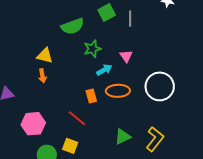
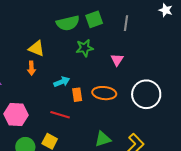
green square: (107, 12) -> (94, 19), moved
cyan arrow: (104, 70) -> (62, 82), moved
red line: (77, 118) -> (60, 115), turned -30

